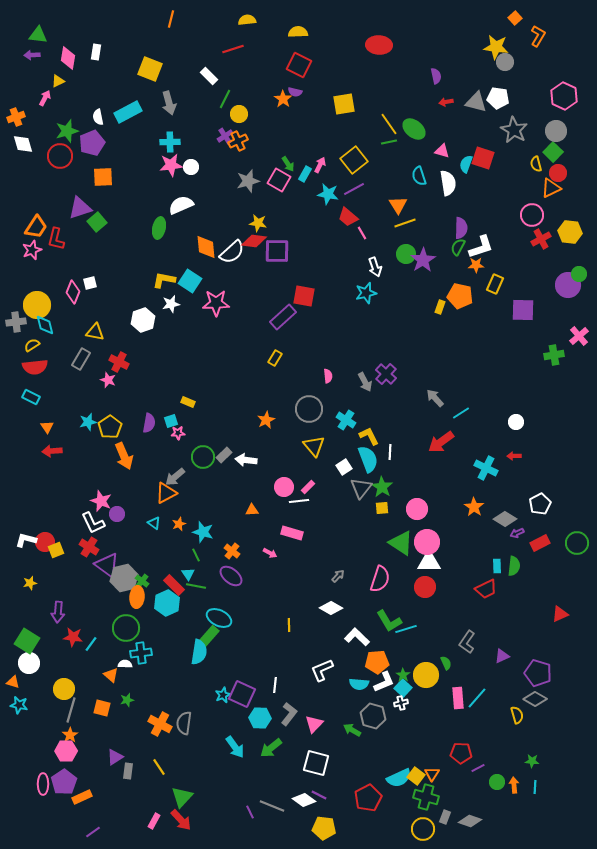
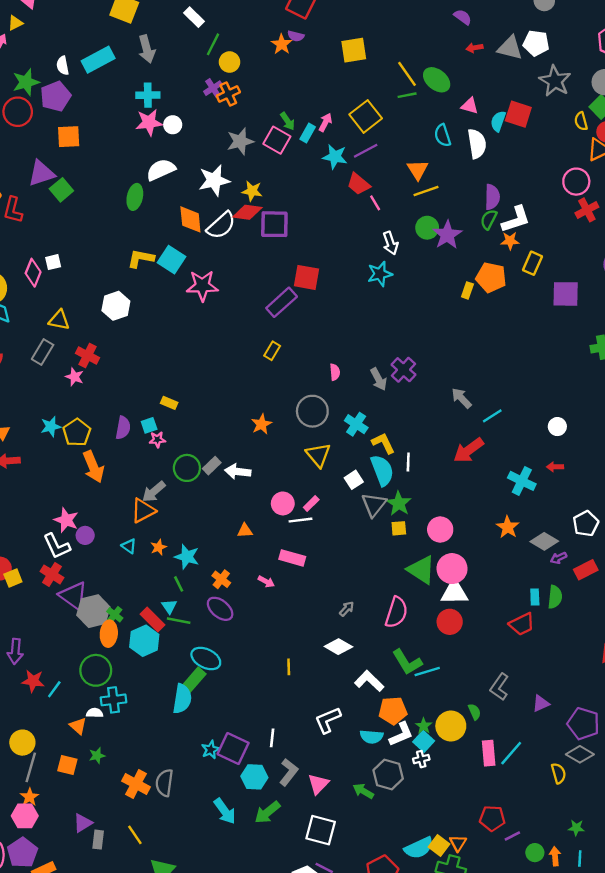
purple semicircle: (436, 76) -> (463, 17), turned -42
white star: (171, 304) -> (214, 180), moved, size x1.5

